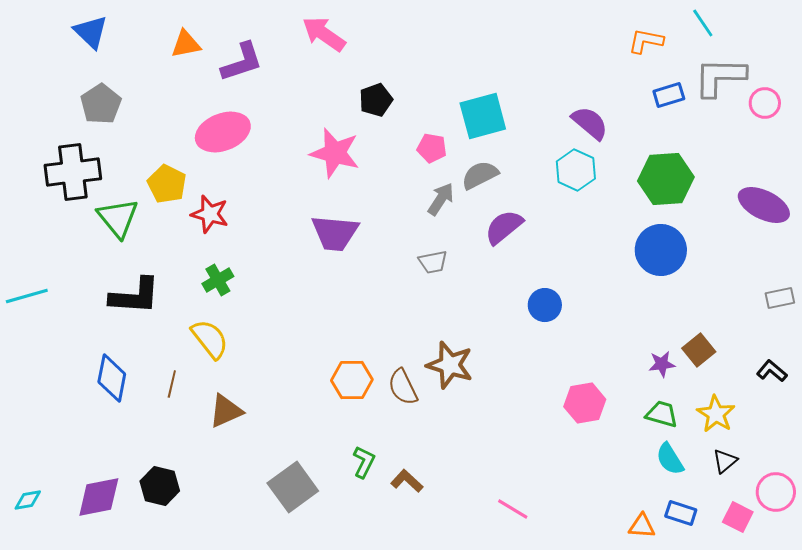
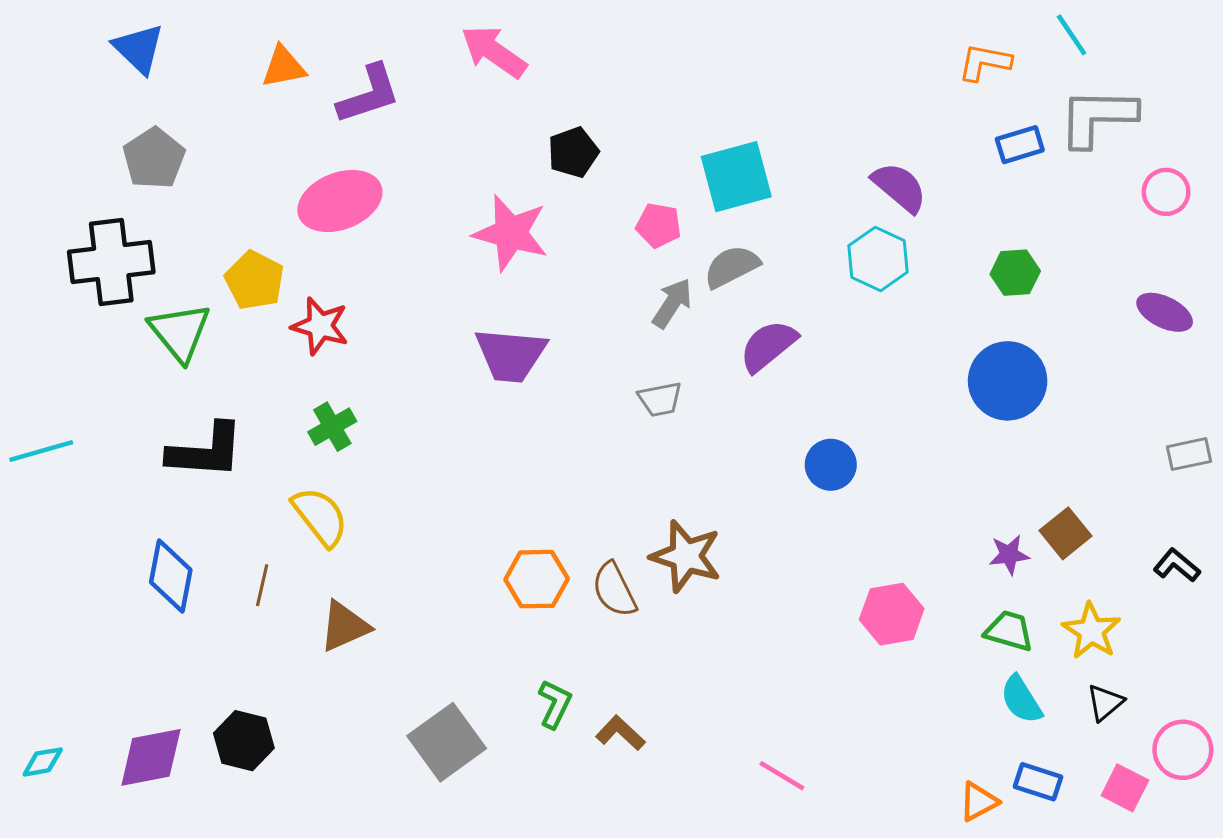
pink circle: (765, 103) -> (1166, 192), moved
green hexagon: (666, 179) -> (1015, 273), size x0.6
purple ellipse: (764, 205) -> (1165, 312), size x0.7
orange triangle: (642, 526) -> (979, 802), turned -32

